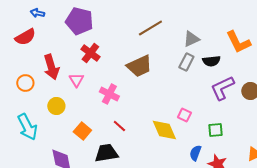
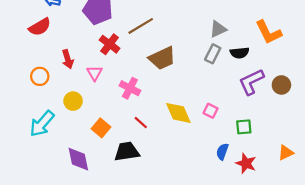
brown line: (150, 28) -> (141, 26), moved
red arrow: (51, 67) -> (68, 59), size x0.7
cyan arrow: (27, 127) -> (42, 124), turned 68
yellow diamond: (164, 130) -> (178, 113), moved

